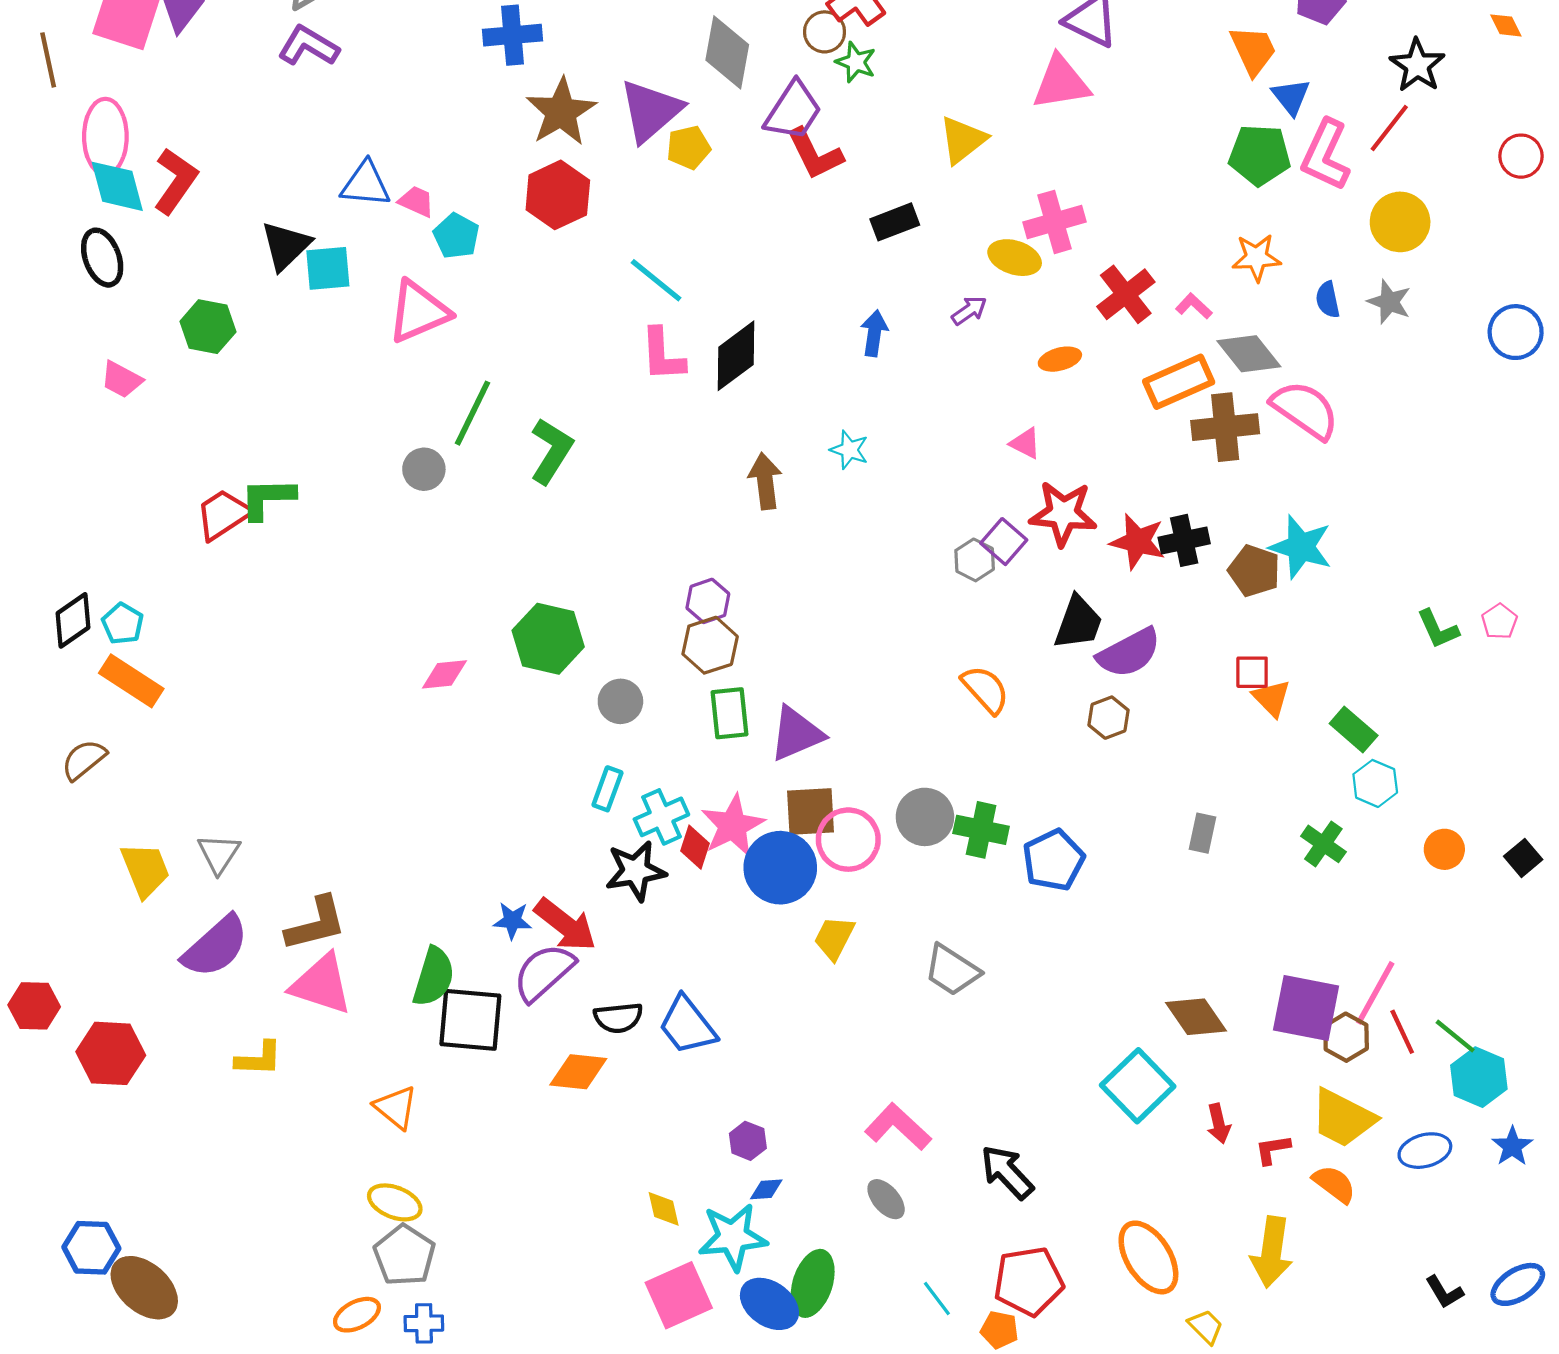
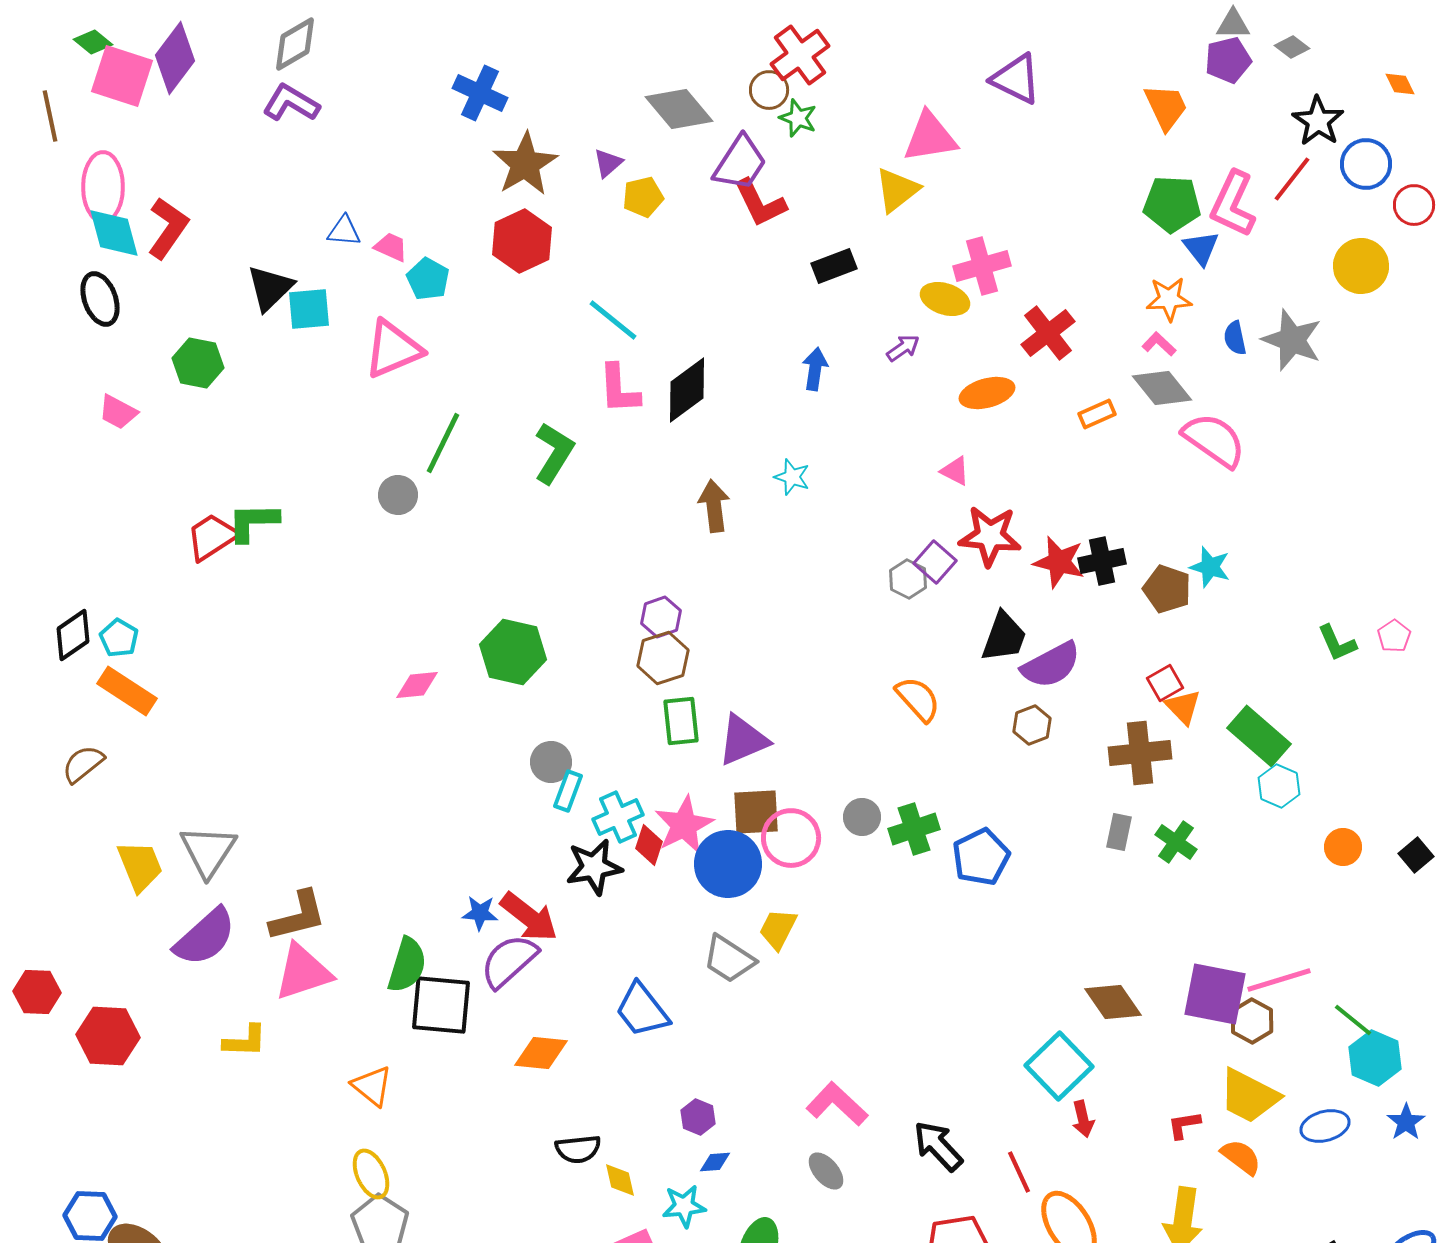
blue cross: (512, 35) -> (480, 93), turned 30
gray diamond: (727, 52) -> (679, 109), turned -50
pink triangle: (1061, 83) -> (930, 137), moved
blue triangle: (1291, 97) -> (1201, 248), moved
purple triangle: (651, 111) -> (608, 163), size x0.5
blue triangle: (366, 184) -> (344, 231), size x0.7
yellow circle: (1400, 222) -> (1361, 266), moved
gray star: (1389, 302) -> (1292, 340), size x1.5
pink L-shape: (1194, 306) -> (1159, 344), moved
blue circle: (1516, 332) -> (1366, 164), moved
orange ellipse: (1060, 359) -> (987, 393), size x1.4
orange rectangle: (1179, 382) -> (1097, 414), size x0.6
brown cross: (1225, 427) -> (1140, 753), moved
green L-shape: (551, 451) -> (554, 453), moved
cyan star: (1301, 547) -> (1210, 567), size x0.7
red square: (1252, 672) -> (1165, 683), turned -30
gray circle: (620, 701) -> (551, 762), moved
green rectangle: (1354, 729) -> (1259, 736), size x1.4
gray circle: (925, 817) -> (862, 817), size x0.7
green cross: (981, 830) -> (914, 829), turned -30
green cross: (1323, 844) -> (1176, 842), moved
gray triangle: (219, 854) -> (208, 851), size x1.4
gray trapezoid: (952, 970) -> (729, 959), moved
pink triangle: (321, 984) -> (303, 972), turned -36
pink line: (1375, 993) -> (1279, 980), turned 44
black semicircle: (618, 1018) -> (578, 1149), moved
red line: (1402, 1032) -> (1019, 1172), moved
red arrow: (1219, 1124) -> (1083, 1119), moved
yellow ellipse: (395, 1202) -> (371, 1174), turned 45
cyan star: (733, 1237) -> (684, 1206), size x0.7

